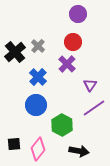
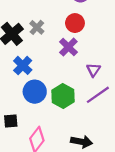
blue cross: (38, 77) -> (23, 65), moved
green hexagon: (62, 125) -> (63, 96), moved
black square: (14, 144) -> (11, 121), moved

